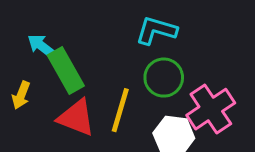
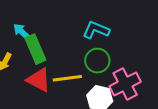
yellow line: (120, 110) -> (67, 78), turned 60

